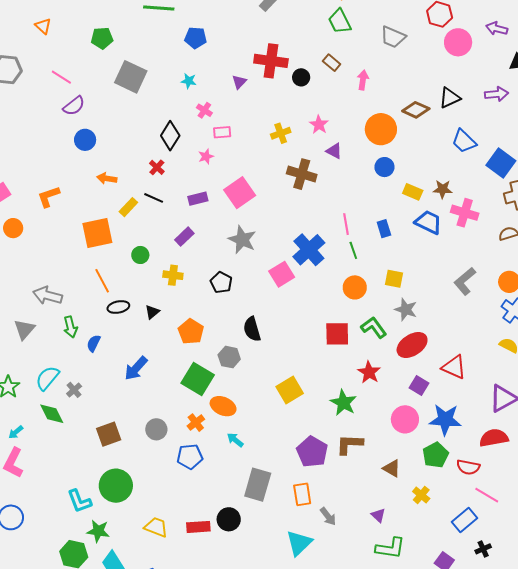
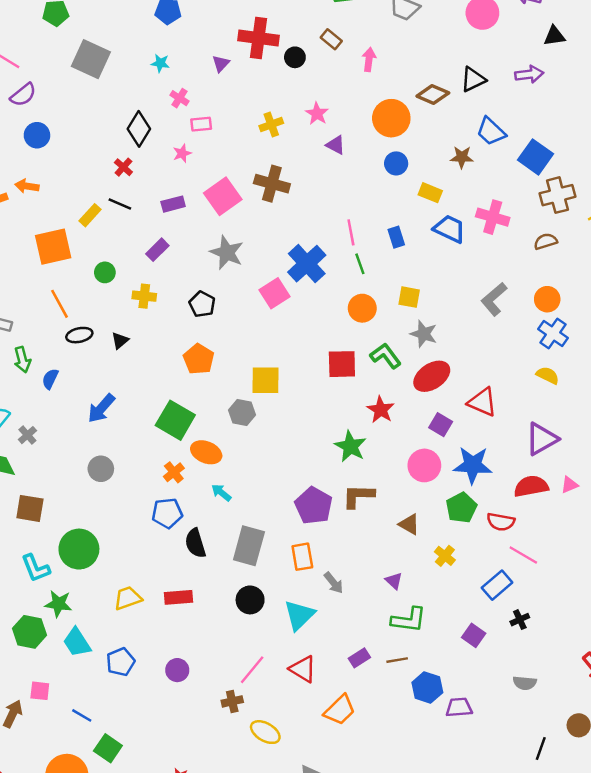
brown cross: (302, 174) -> (272, 184), moved
orange arrow: (107, 178) -> (27, 186), moved
brown star: (443, 189) -> (462, 157), moved
black semicircle: (252, 329) -> (195, 543), moved
orange pentagon: (191, 331) -> (199, 359), moved
gray hexagon: (229, 357) -> (242, 412), moved
yellow square: (290, 390) -> (266, 380), moved, turned 32
gray circle: (156, 429) -> (101, 469), moved
brown square: (109, 434) -> (30, 508), moved, turned 30
black circle: (229, 519) -> (250, 600), moved
yellow trapezoid: (156, 527) -> (128, 598), turned -40

